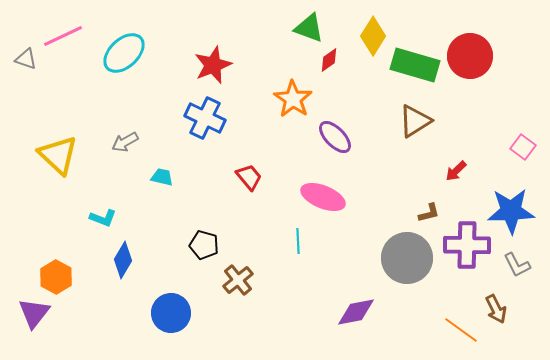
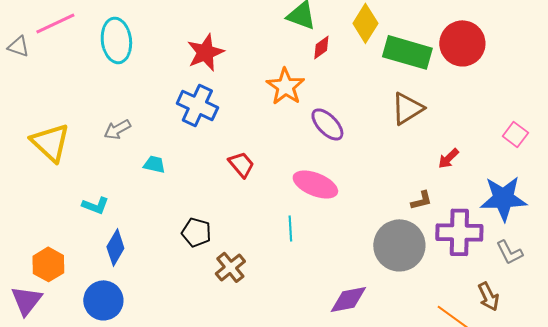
cyan ellipse: (124, 53) -> (116, 40), turned -54
blue circle: (171, 313) -> (103, 300), moved

